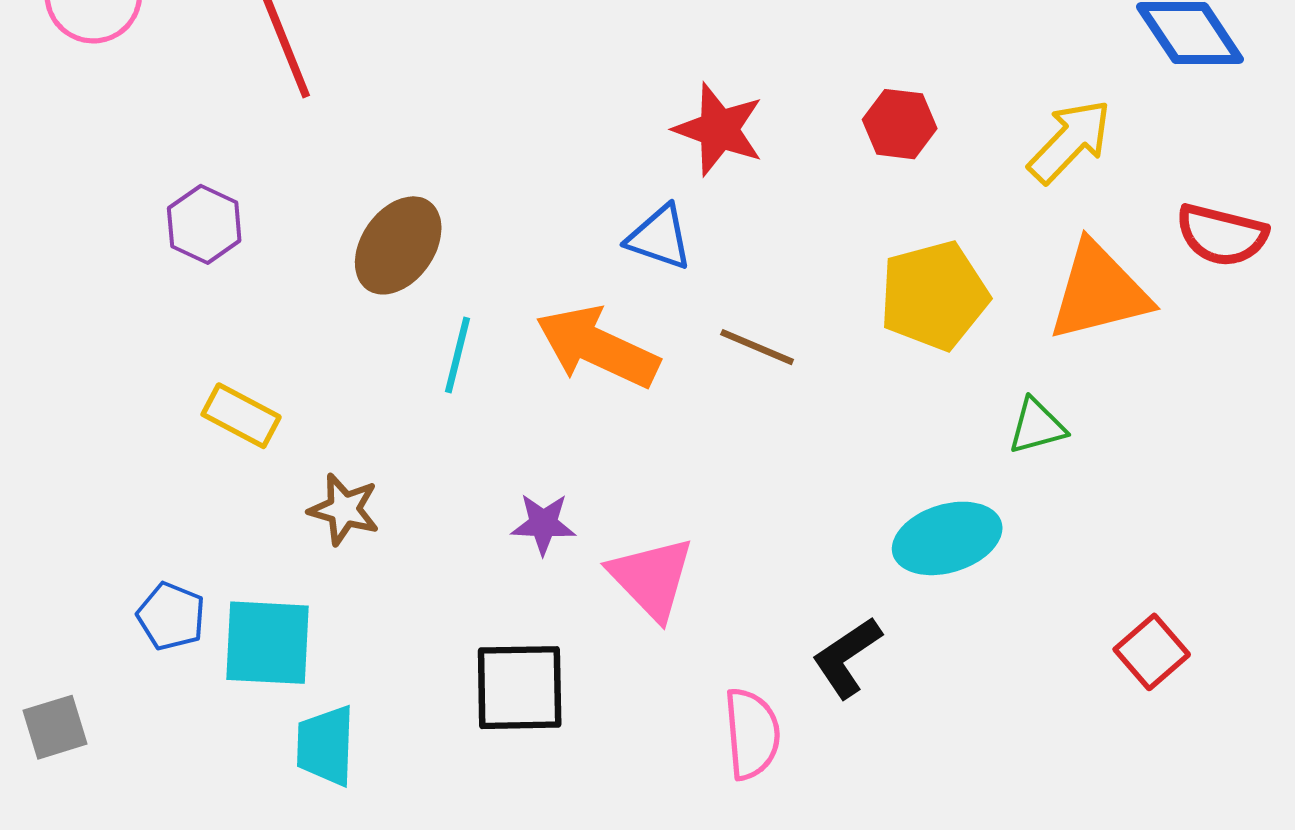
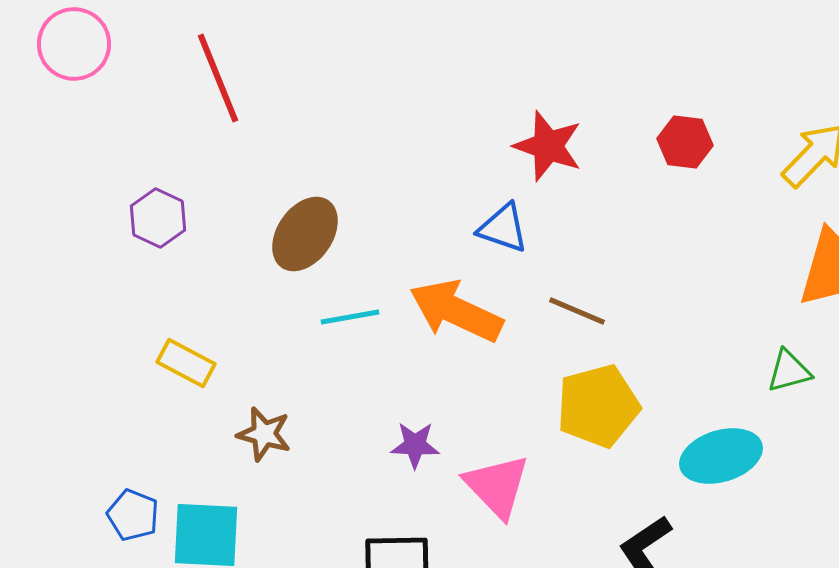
yellow pentagon: (934, 296) -> (598, 406), moved
cyan line: (458, 355) -> (350, 317), turned 66

